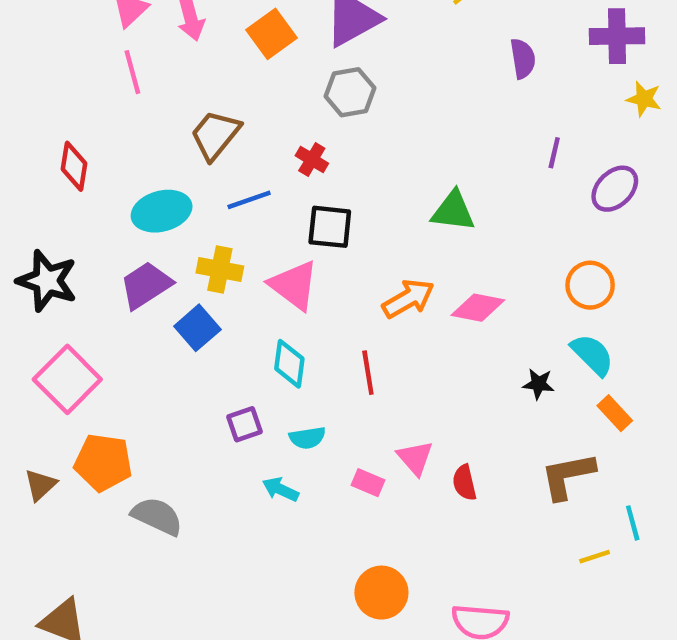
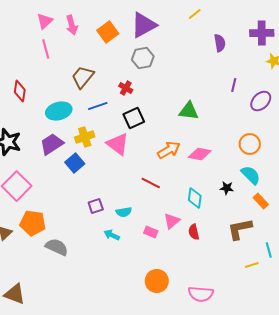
black square: (330, 227) -> (134, 118), turned -30
yellow cross: (220, 269) -> (85, 137), turned -30
cyan diamond: (289, 364) -> (195, 198), moved
red line: (368, 373) -> (151, 183), turned -54
pink triangle: (415, 458) -> (172, 221), turned 30

